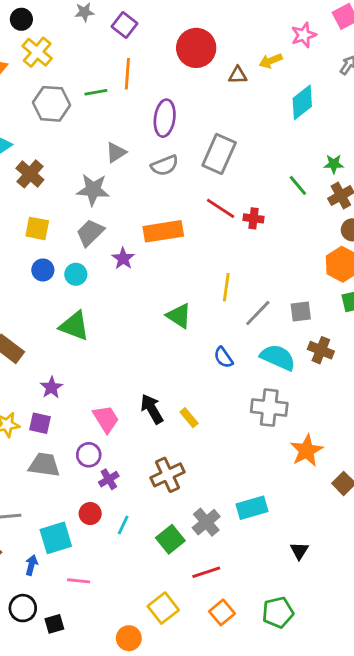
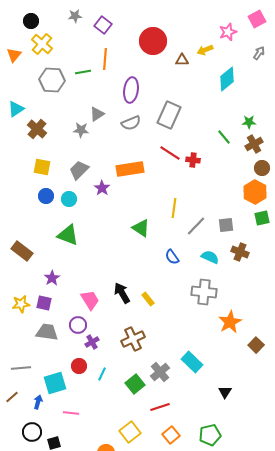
gray star: (93, 190) -> (81, 130), moved, size x0.7
cyan semicircle: (278, 357) -> (210, 257), size x0.7
cyan rectangle: (252, 508) -> (192, 362), turned 60

